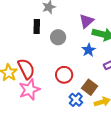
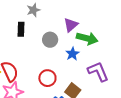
gray circle: (58, 37) -> (50, 40), moved

